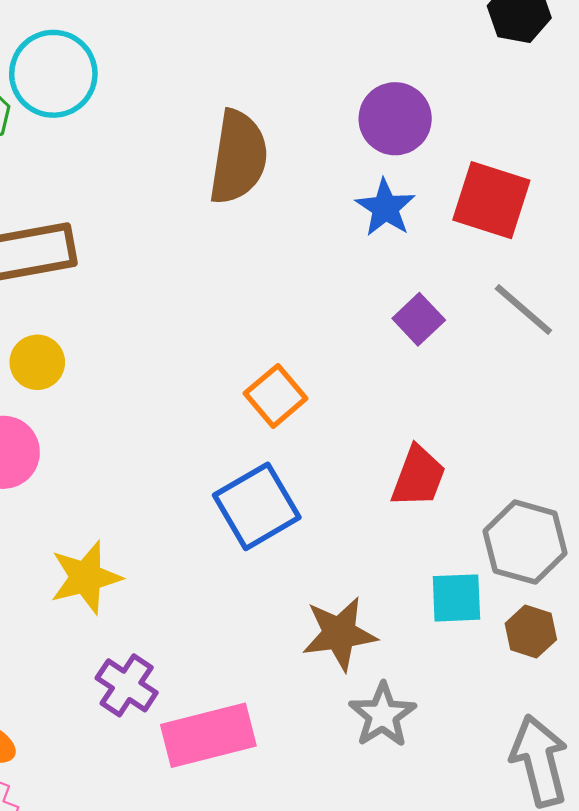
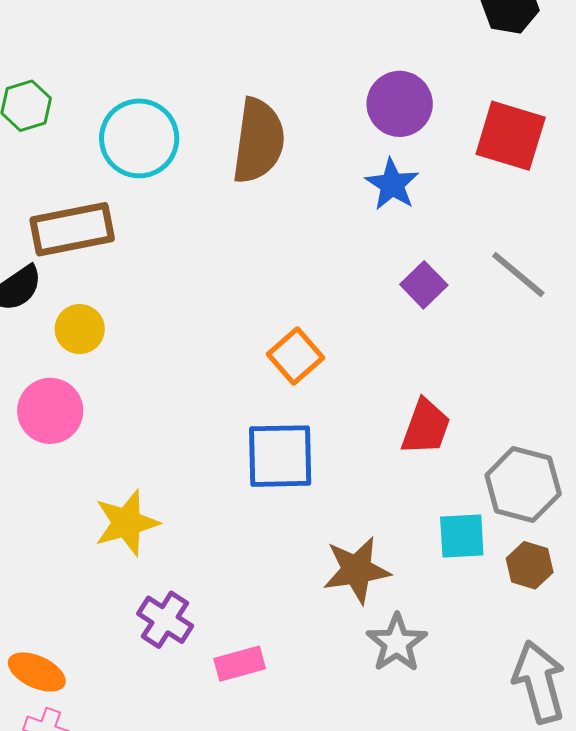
cyan circle: (53, 74) -> (139, 138), moved
red square: (491, 200) -> (511, 136), moved
blue square: (257, 506) -> (280, 456), turned 30
pink rectangle: (208, 735) -> (240, 664), size x0.6

